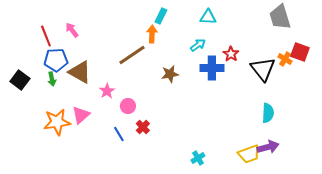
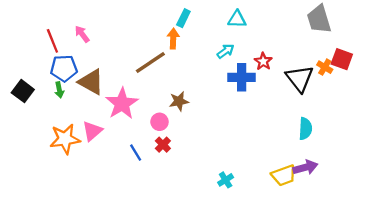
brown star: (170, 74) -> (179, 101), moved
pink star: (107, 91) -> (122, 104), size x1.8
pink circle: (128, 106) -> (160, 122), moved

